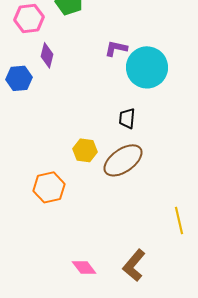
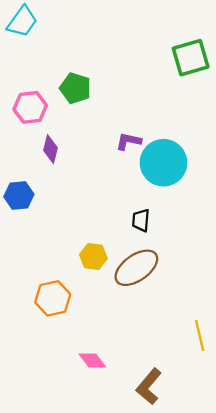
blue hexagon: (19, 78) -> (19, 195), moved
pink diamond: (84, 267) -> (92, 360), moved

